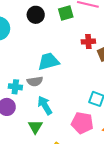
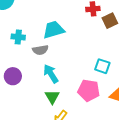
cyan cross: (15, 87) -> (18, 37), moved
green triangle: (35, 127) -> (52, 97), moved

